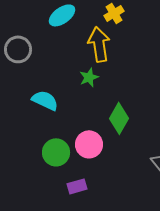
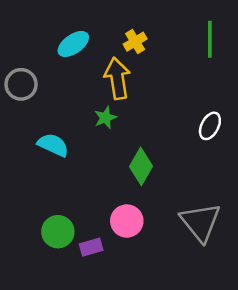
pink circle: (89, 144) -> (127, 221), moved
green circle: (56, 152) -> (58, 232), moved

